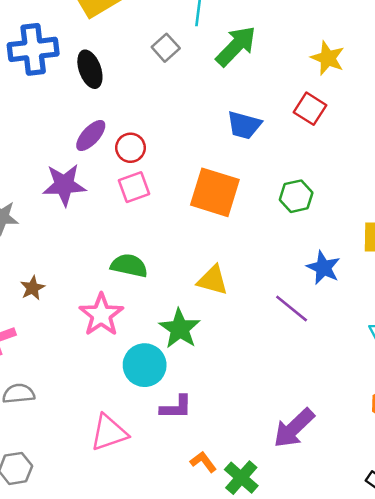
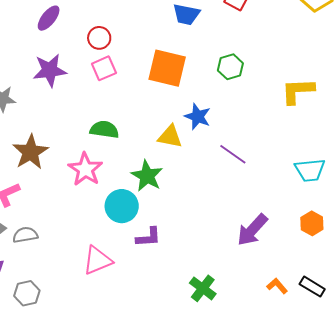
purple ellipse: (91, 135) -> (49, 18), moved
blue star: (323, 268) -> (198, 117), moved
brown star: (32, 288) -> (30, 152), size x1.8
purple arrow: (294, 428) -> (252, 230), moved
orange L-shape: (203, 462) -> (277, 286), moved

